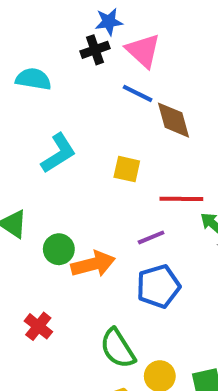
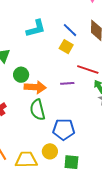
blue line: (138, 93) -> (70, 30), moved
blue pentagon: (158, 286) -> (64, 129), moved
green semicircle: (118, 348) -> (38, 110), moved

